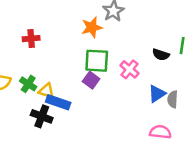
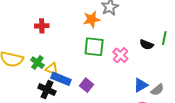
purple square: (91, 80) -> (87, 85), moved
blue triangle: (157, 94) -> (141, 85), moved
gray semicircle: (173, 99) -> (157, 90), moved, turned -136

